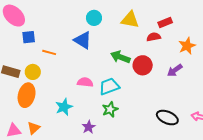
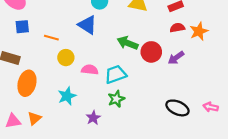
blue square: (29, 37) -> (22, 27), moved
red semicircle: (154, 37) -> (177, 28), moved
purple arrow: (175, 70) -> (176, 58), moved
yellow circle: (33, 72) -> (66, 58), moved

